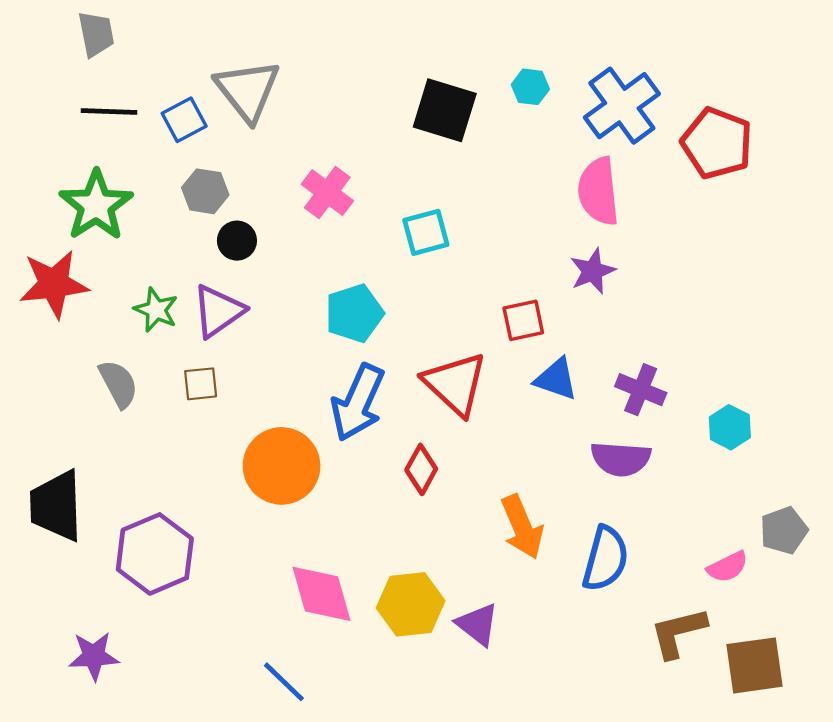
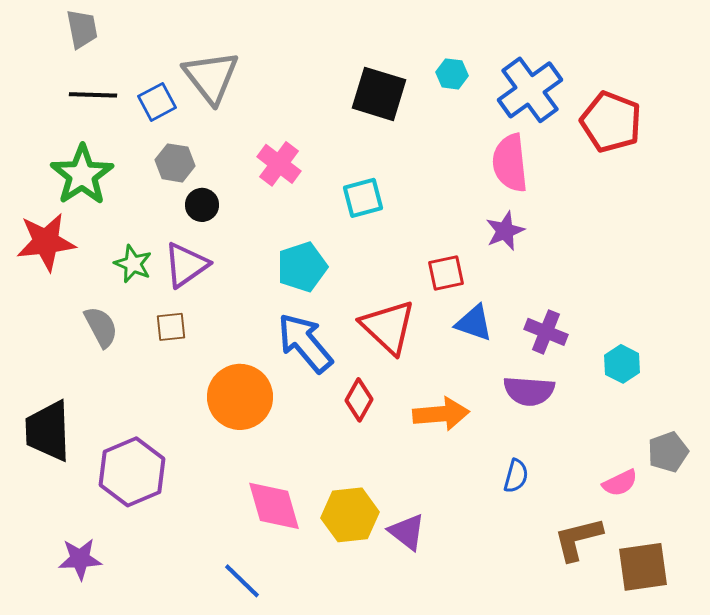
blue arrow: (358, 403) -> (305, 343), turned 116
orange arrow: (522, 527) -> (441, 414), moved, turned -72
blue semicircle: (605, 559) -> (516, 476), size x0.6

